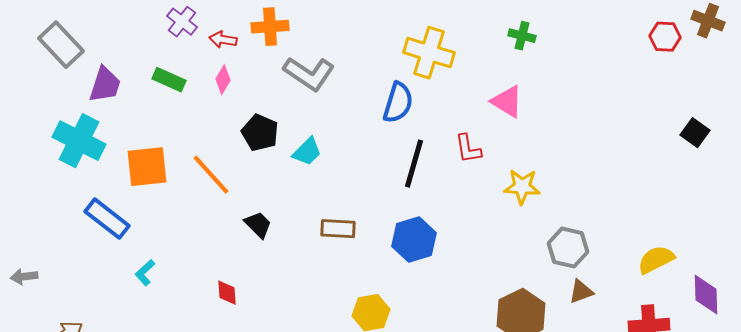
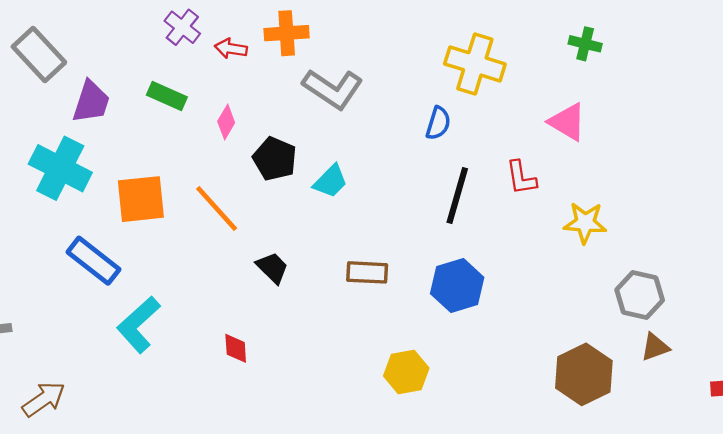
pink diamond: (223, 80) -> (226, 122), moved
blue semicircle: (398, 103) -> (438, 123), size x0.7
cyan L-shape: (145, 273) -> (138, 325), size x1.8

